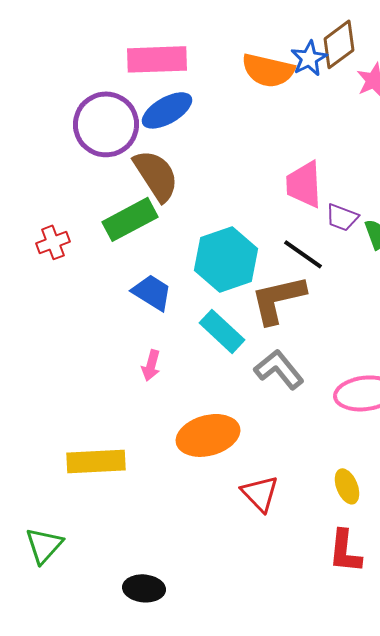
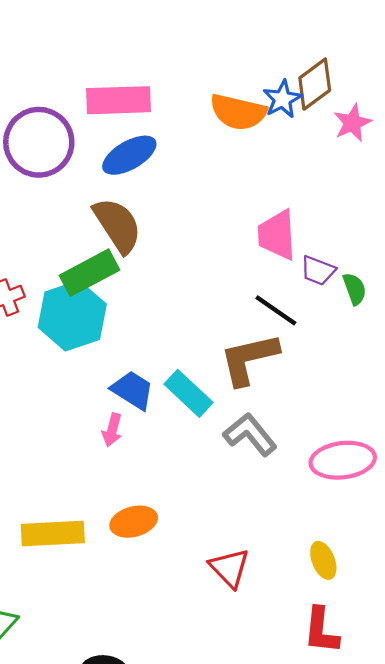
purple circle: (106, 124) -> (39, 142), moved
cyan hexagon: (226, 259) -> (72, 316), moved
blue trapezoid: (152, 292) -> (133, 390), moved
orange ellipse: (208, 435) -> (134, 522), moved, size x0.7

